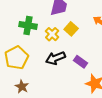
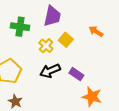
green cross: (28, 25) -> (20, 27), moved

